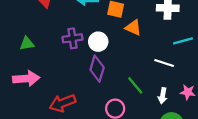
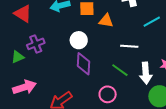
purple cross: (72, 38) -> (36, 44), moved
white line: (164, 63) -> (129, 46), moved
white arrow: (163, 96) -> (146, 73), size x1.5

